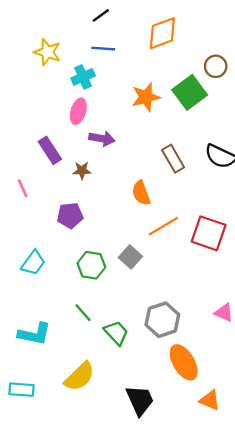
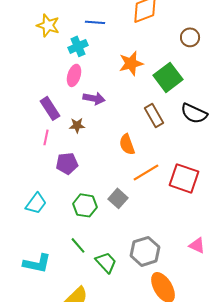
green square: (190, 92) -> (168, 77), moved
pink line: (23, 188) -> (46, 137), moved, turned 35

